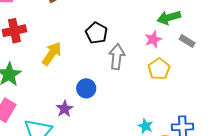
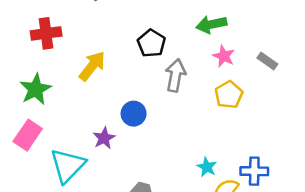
green arrow: (169, 18) -> (211, 24), moved
pink star: (153, 39) -> (224, 56), turned -30

